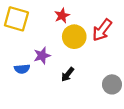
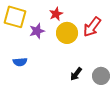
purple star: (42, 56) -> (37, 31), moved
black arrow: (68, 74) -> (76, 74), moved

